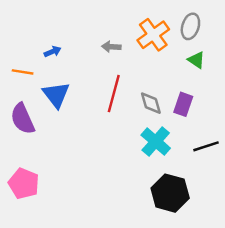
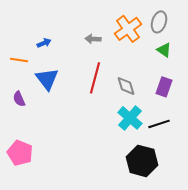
purple rectangle: (183, 104) -> (164, 87), moved
purple semicircle: (23, 119) -> (19, 99), size x0.6
black line: (206, 146) -> (159, 124), moved

